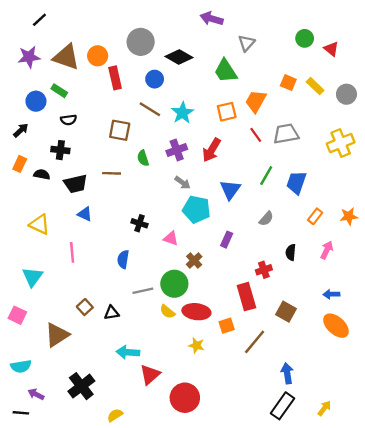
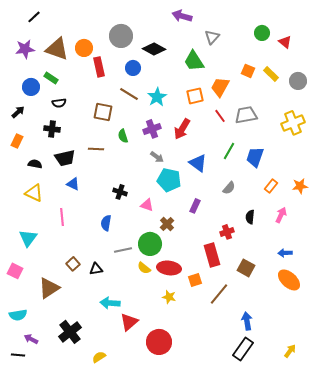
black semicircle: (42, 174) -> (35, 164), moved
blue triangle: (230, 190) -> (198, 163), turned -30
yellow arrow: (324, 408) -> (290, 351), moved

